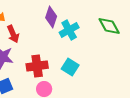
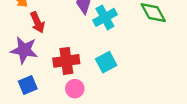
cyan square: (70, 67) -> (106, 62), turned 30

